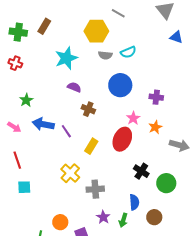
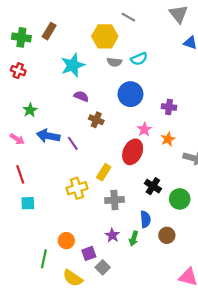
yellow rectangle: (91, 146) -> (104, 172), moved
yellow cross: (70, 173) -> (77, 188), turned 30
gray cross: (95, 189) -> (114, 200), moved

